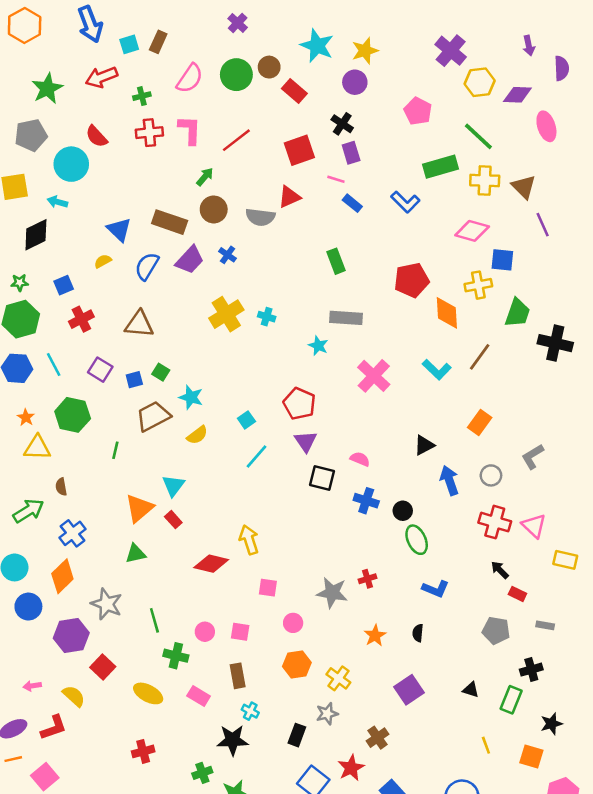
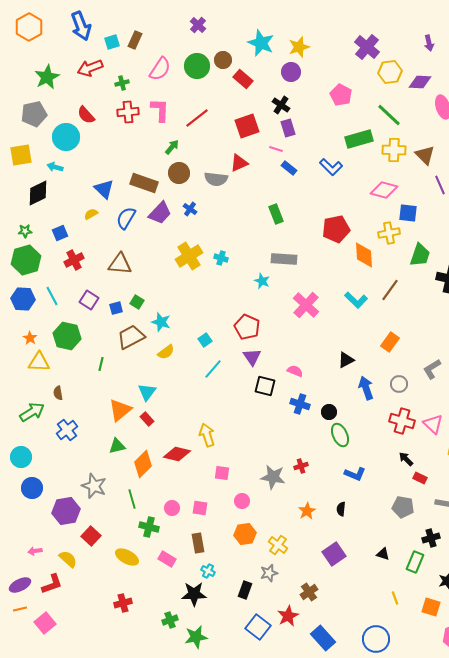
orange diamond: (62, 576) -> (143, 464), moved

